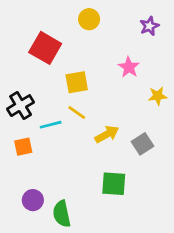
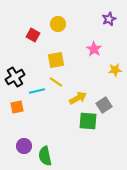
yellow circle: (89, 19) -> (58, 24), moved
red square: (45, 48) -> (33, 35), size x0.6
green square: (114, 184) -> (88, 121), moved

